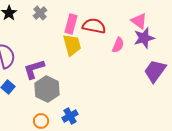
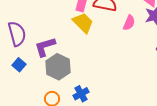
yellow trapezoid: (72, 45) -> (83, 23), turned -30

